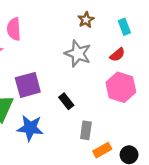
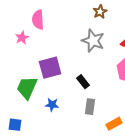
blue star: (30, 128) -> (52, 105), size x0.6
gray rectangle: (86, 130) -> (90, 107), moved

